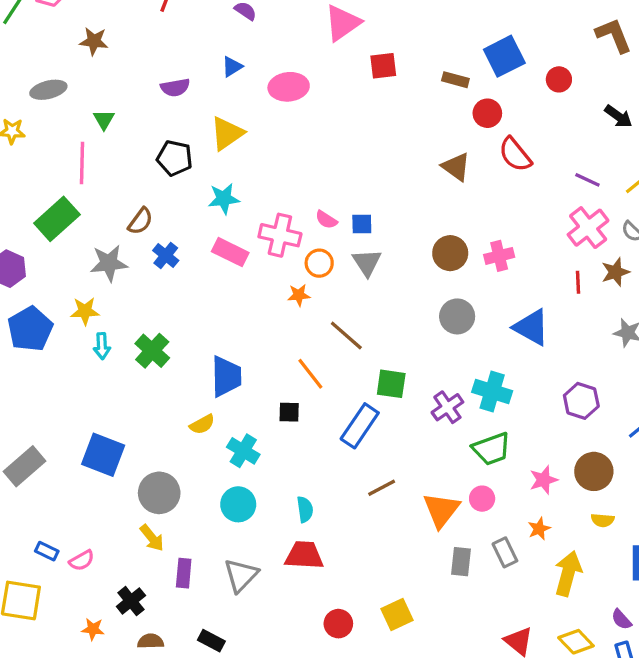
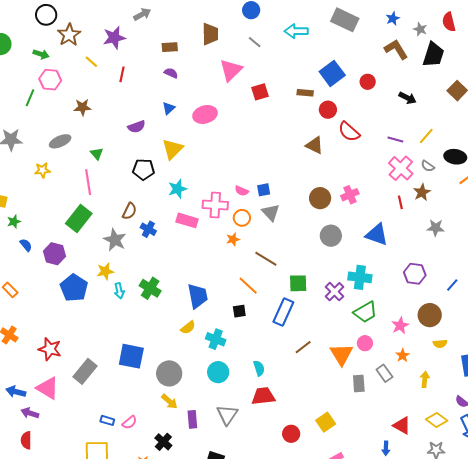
gray star: (109, 263) -> (115, 240), turned -30
yellow arrow: (568, 573) -> (425, 379), size x0.6

